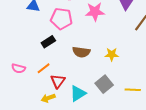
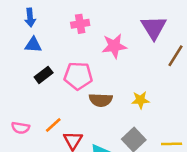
pink pentagon: (61, 19) -> (78, 76), moved
black rectangle: (48, 42) -> (44, 75), moved

